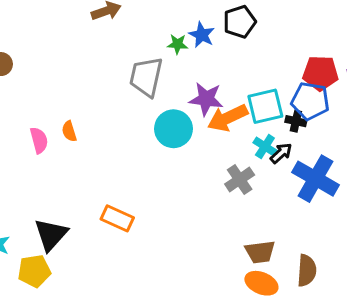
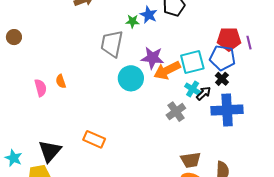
black cross: (296, 121) -> (222, 79), moved, turned 32
blue cross: (316, 179) -> (227, 110), turned -32

